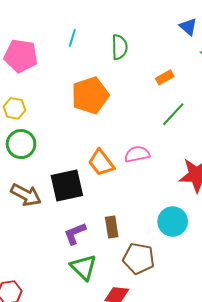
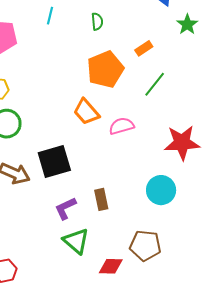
green semicircle: (119, 47) -> (97, 21), size x0.7
orange pentagon: (90, 95) -> (105, 69), moved
orange trapezoid: (101, 163) -> (86, 112), moved
brown pentagon: (139, 259) -> (145, 245), moved

